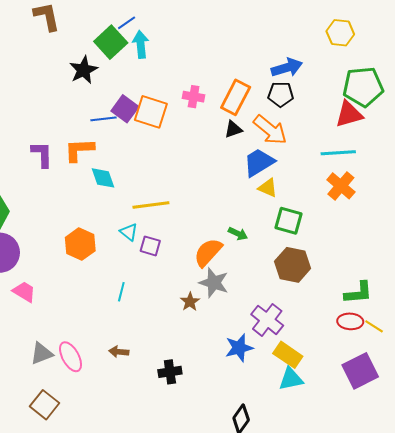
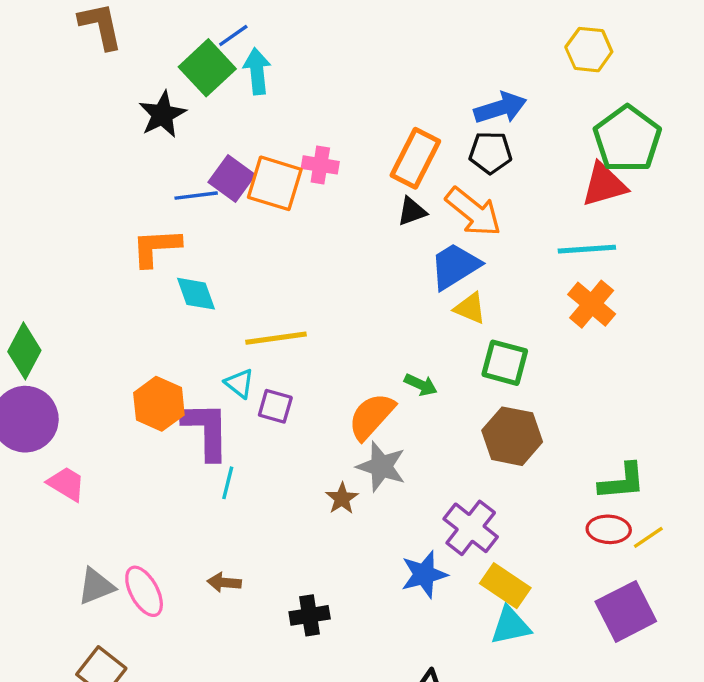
green pentagon: (363, 87) -> (627, 139), turned -30
pink cross: (194, 97) -> (320, 165), moved
purple L-shape: (42, 154) -> (206, 430), moved, size x1.4
yellow line: (374, 326) -> (648, 537), turned -66

